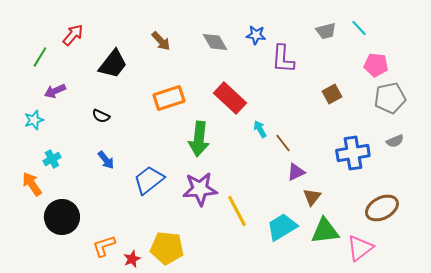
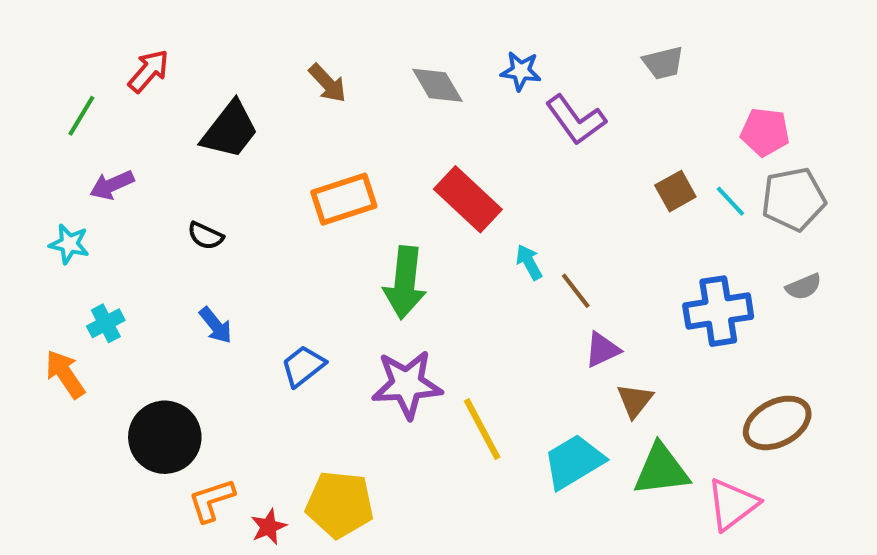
cyan line: (359, 28) -> (730, 201), moved
purple L-shape: (283, 59) -> (576, 120), turned -40
cyan star: (34, 120) -> (69, 244), turned 30
blue trapezoid: (149, 180) -> (303, 366), size x0.7
black circle: (62, 217) -> (165, 437), moved

